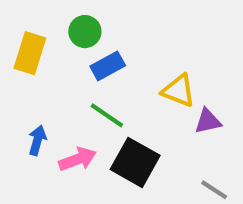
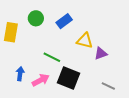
blue rectangle: (108, 66) -> (64, 21), moved

